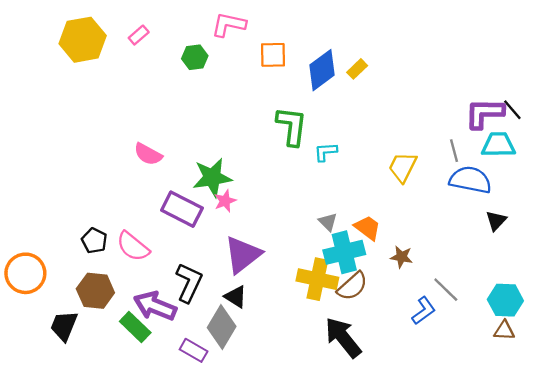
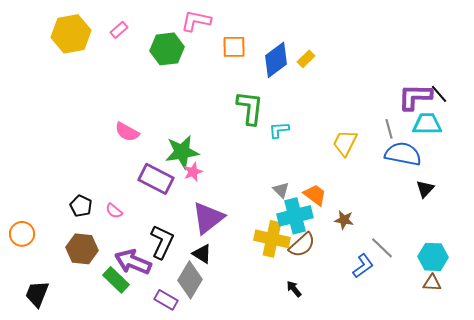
green hexagon: (195, 57) -> (167, 49), size x1.5
pink semicircle: (133, 246) -> (114, 211), size x0.6
orange circle: (25, 273) -> (22, 234), size x0.7
black trapezoid: (64, 326) -> (37, 294), moved
black arrow: (343, 338) -> (294, 289), size x0.5

